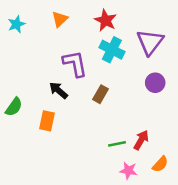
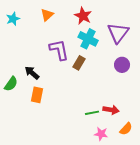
black arrow: (58, 90) -> (32, 73), moved
brown rectangle: (100, 94) -> (79, 63), moved
red arrow: (141, 140) -> (111, 110), turned 70

